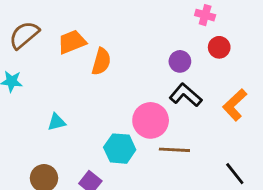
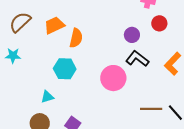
cyan triangle: (57, 122) -> (47, 97), moved
cyan hexagon: (120, 149) -> (65, 69), moved
brown line: (174, 150) -> (151, 109), moved

